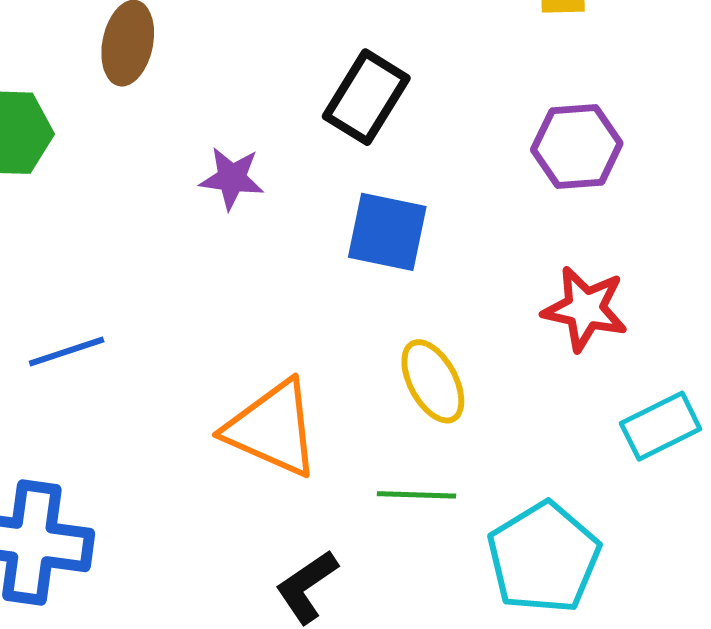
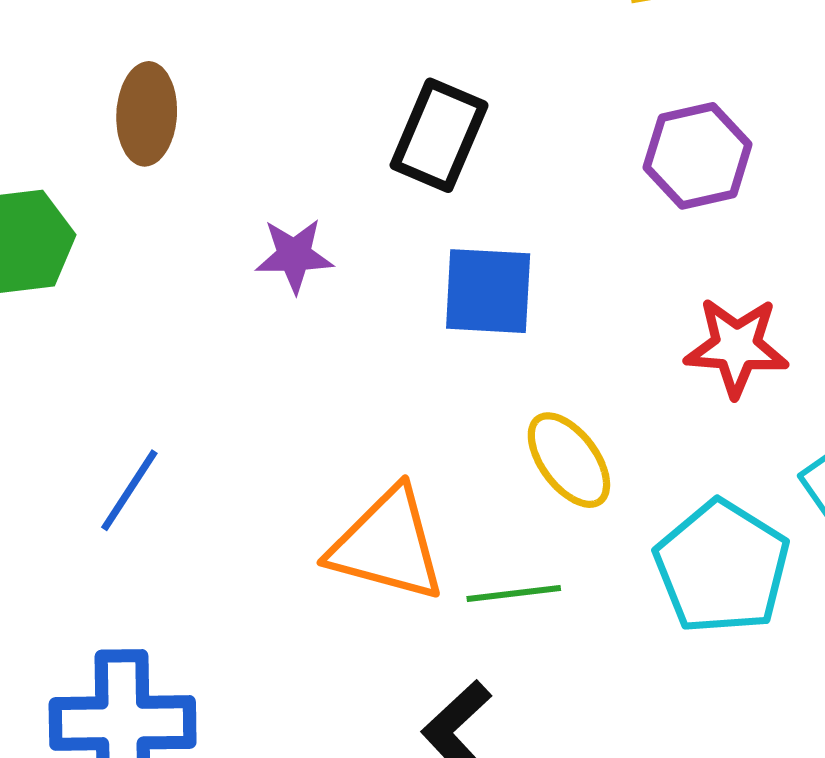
blue line: (67, 351) -> (129, 490), turned -30
green line: (416, 495) -> (514, 594), moved
cyan pentagon: (544, 558) -> (722, 567), moved

